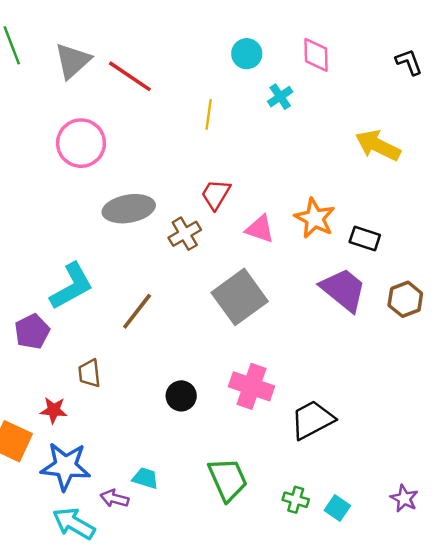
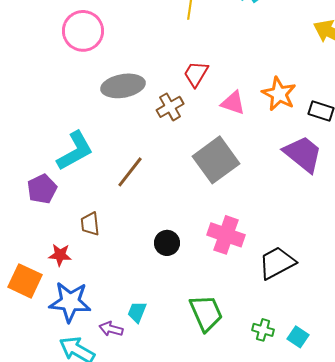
cyan trapezoid: (145, 478) -> (137, 312), turned -85

